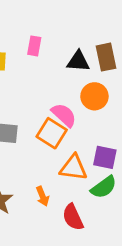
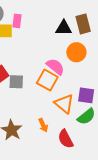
pink rectangle: (34, 46) -> (17, 21), moved
orange triangle: (73, 168) -> (64, 104), turned 35

